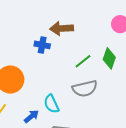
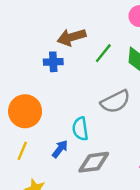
green line: (83, 61) -> (103, 53), moved
cyan semicircle: (51, 104) -> (80, 129), turned 30

